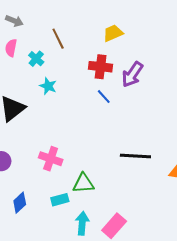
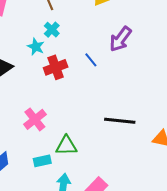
cyan cross: (36, 59) -> (52, 30), moved
red cross: (101, 67) -> (56, 67), moved, turned -30
pink cross: (51, 159) -> (35, 119), turned 30

